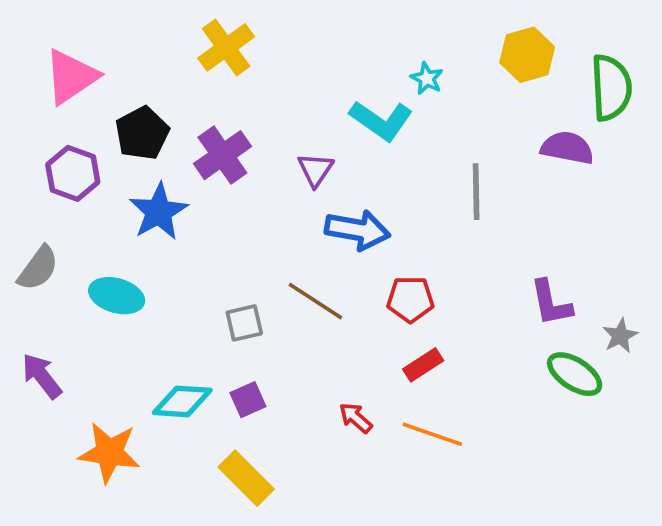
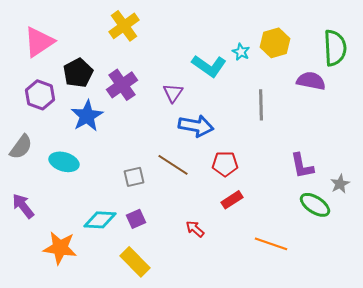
yellow hexagon: (527, 55) -> (275, 43), moved
cyan star: (427, 78) -> (241, 52), moved
orange line: (432, 434) -> (271, 244), moved

